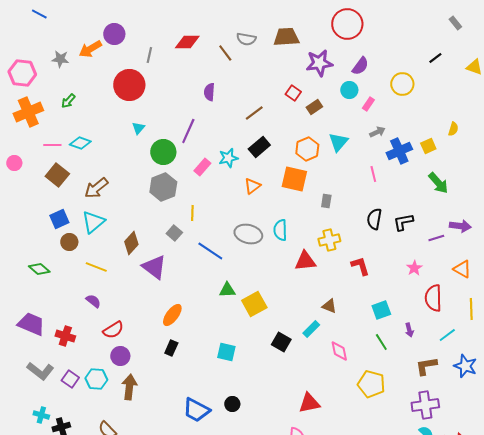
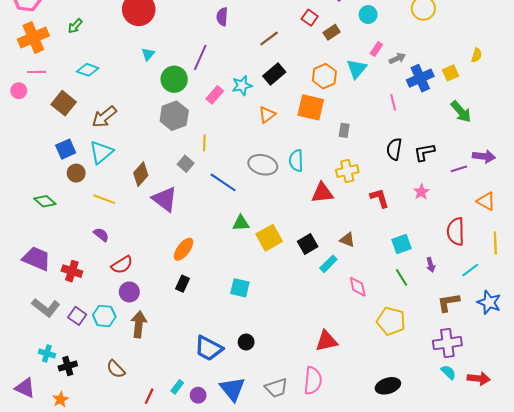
pink rectangle: (368, 104) -> (376, 49), moved
pink line: (52, 145) -> (36, 72), moved
pink star: (414, 268) -> (421, 192), moved
black square: (281, 342) -> (308, 244), moved, turned 30

